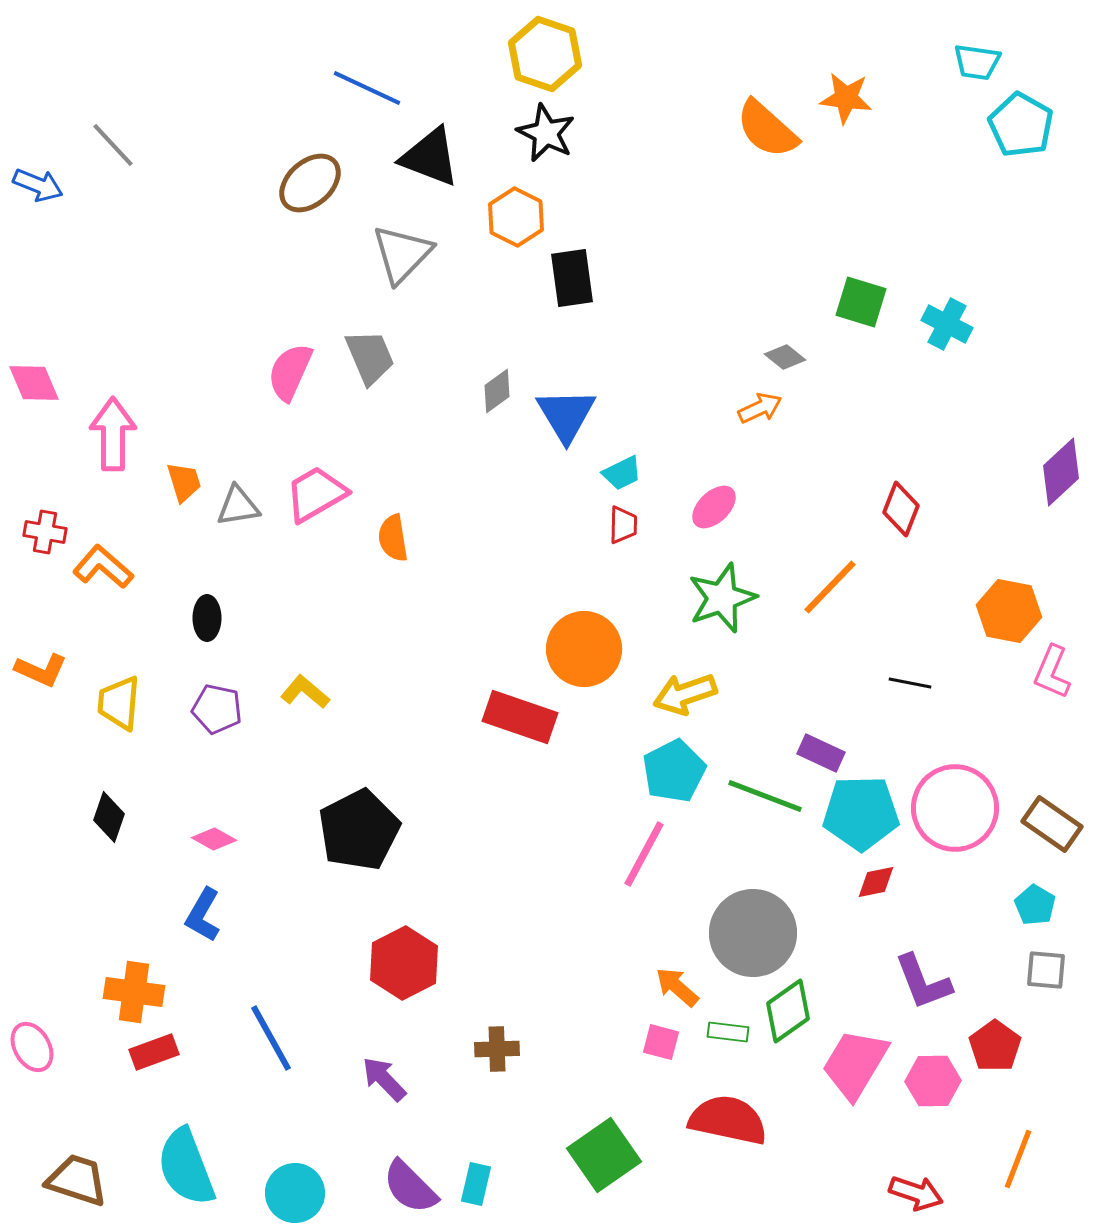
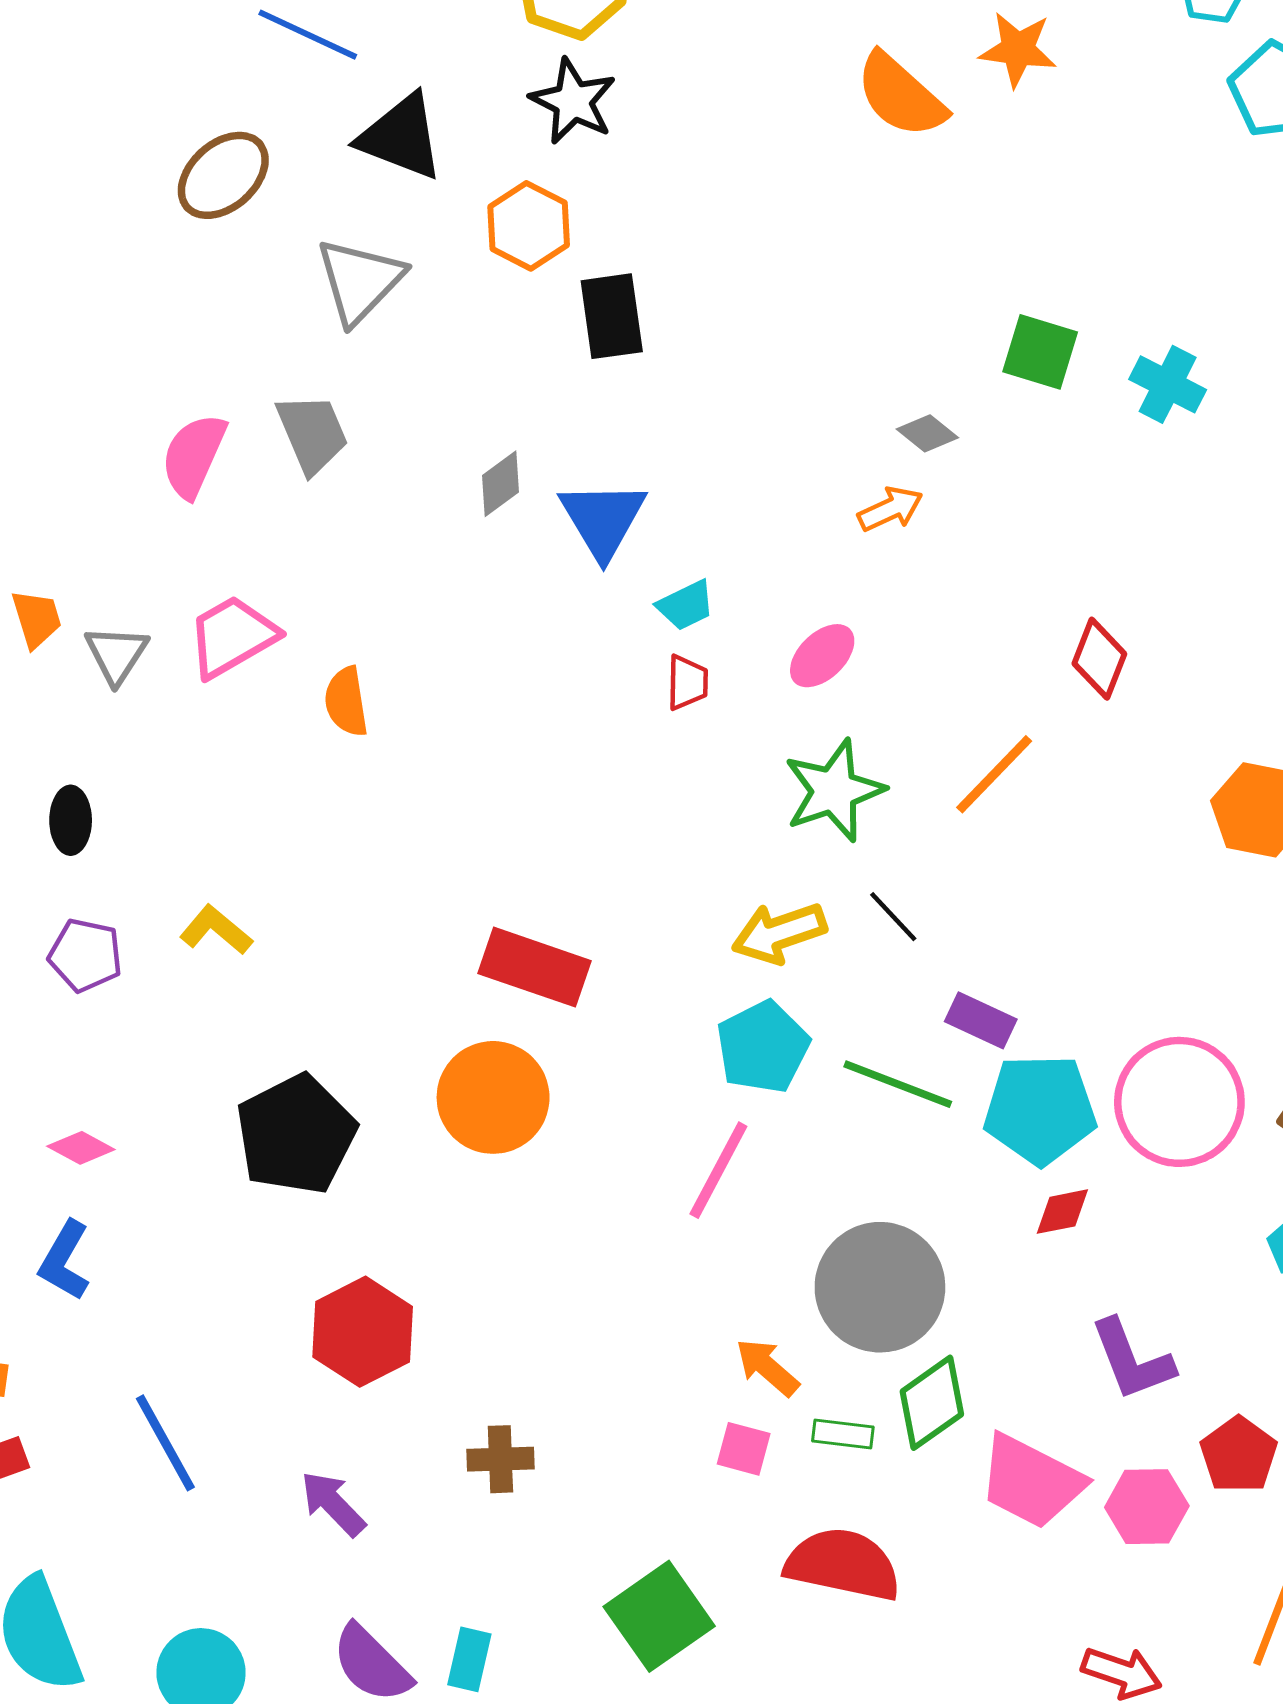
gray triangle: (238, 506) -> (117, 654), turned -48
orange circle: (584, 649) -> (493, 1097), moved
black line: (910, 683) -> (893, 917), moved, turned 36
pink trapezoid: (855, 1064) -> (1031, 1481), turned -94

